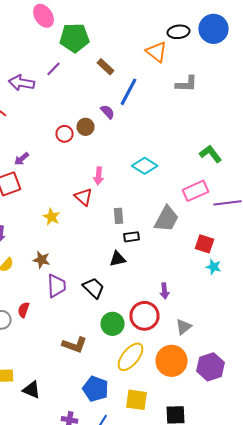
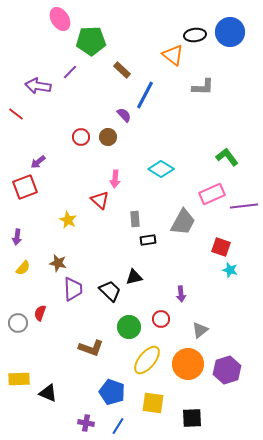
brown circle: (86, 127) -> (108, 137), moved
black triangle: (118, 259) -> (134, 277), moved
red circle: (144, 316) -> (161, 319), size x0.6

